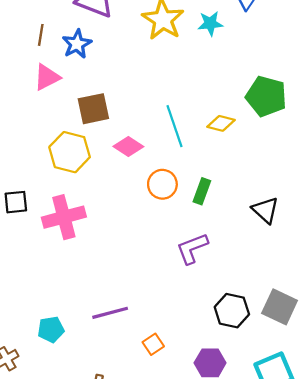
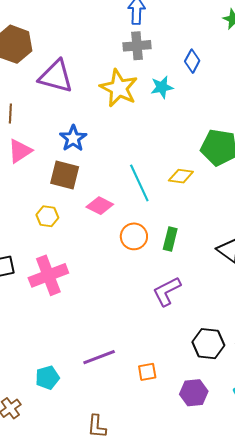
blue star: (77, 44) -> (73, 138), moved
brown square: (93, 109) -> (65, 175), turned 32
yellow hexagon: (70, 152) -> (47, 216), size x0.6
orange square: (153, 344) -> (147, 372), moved, turned 30

